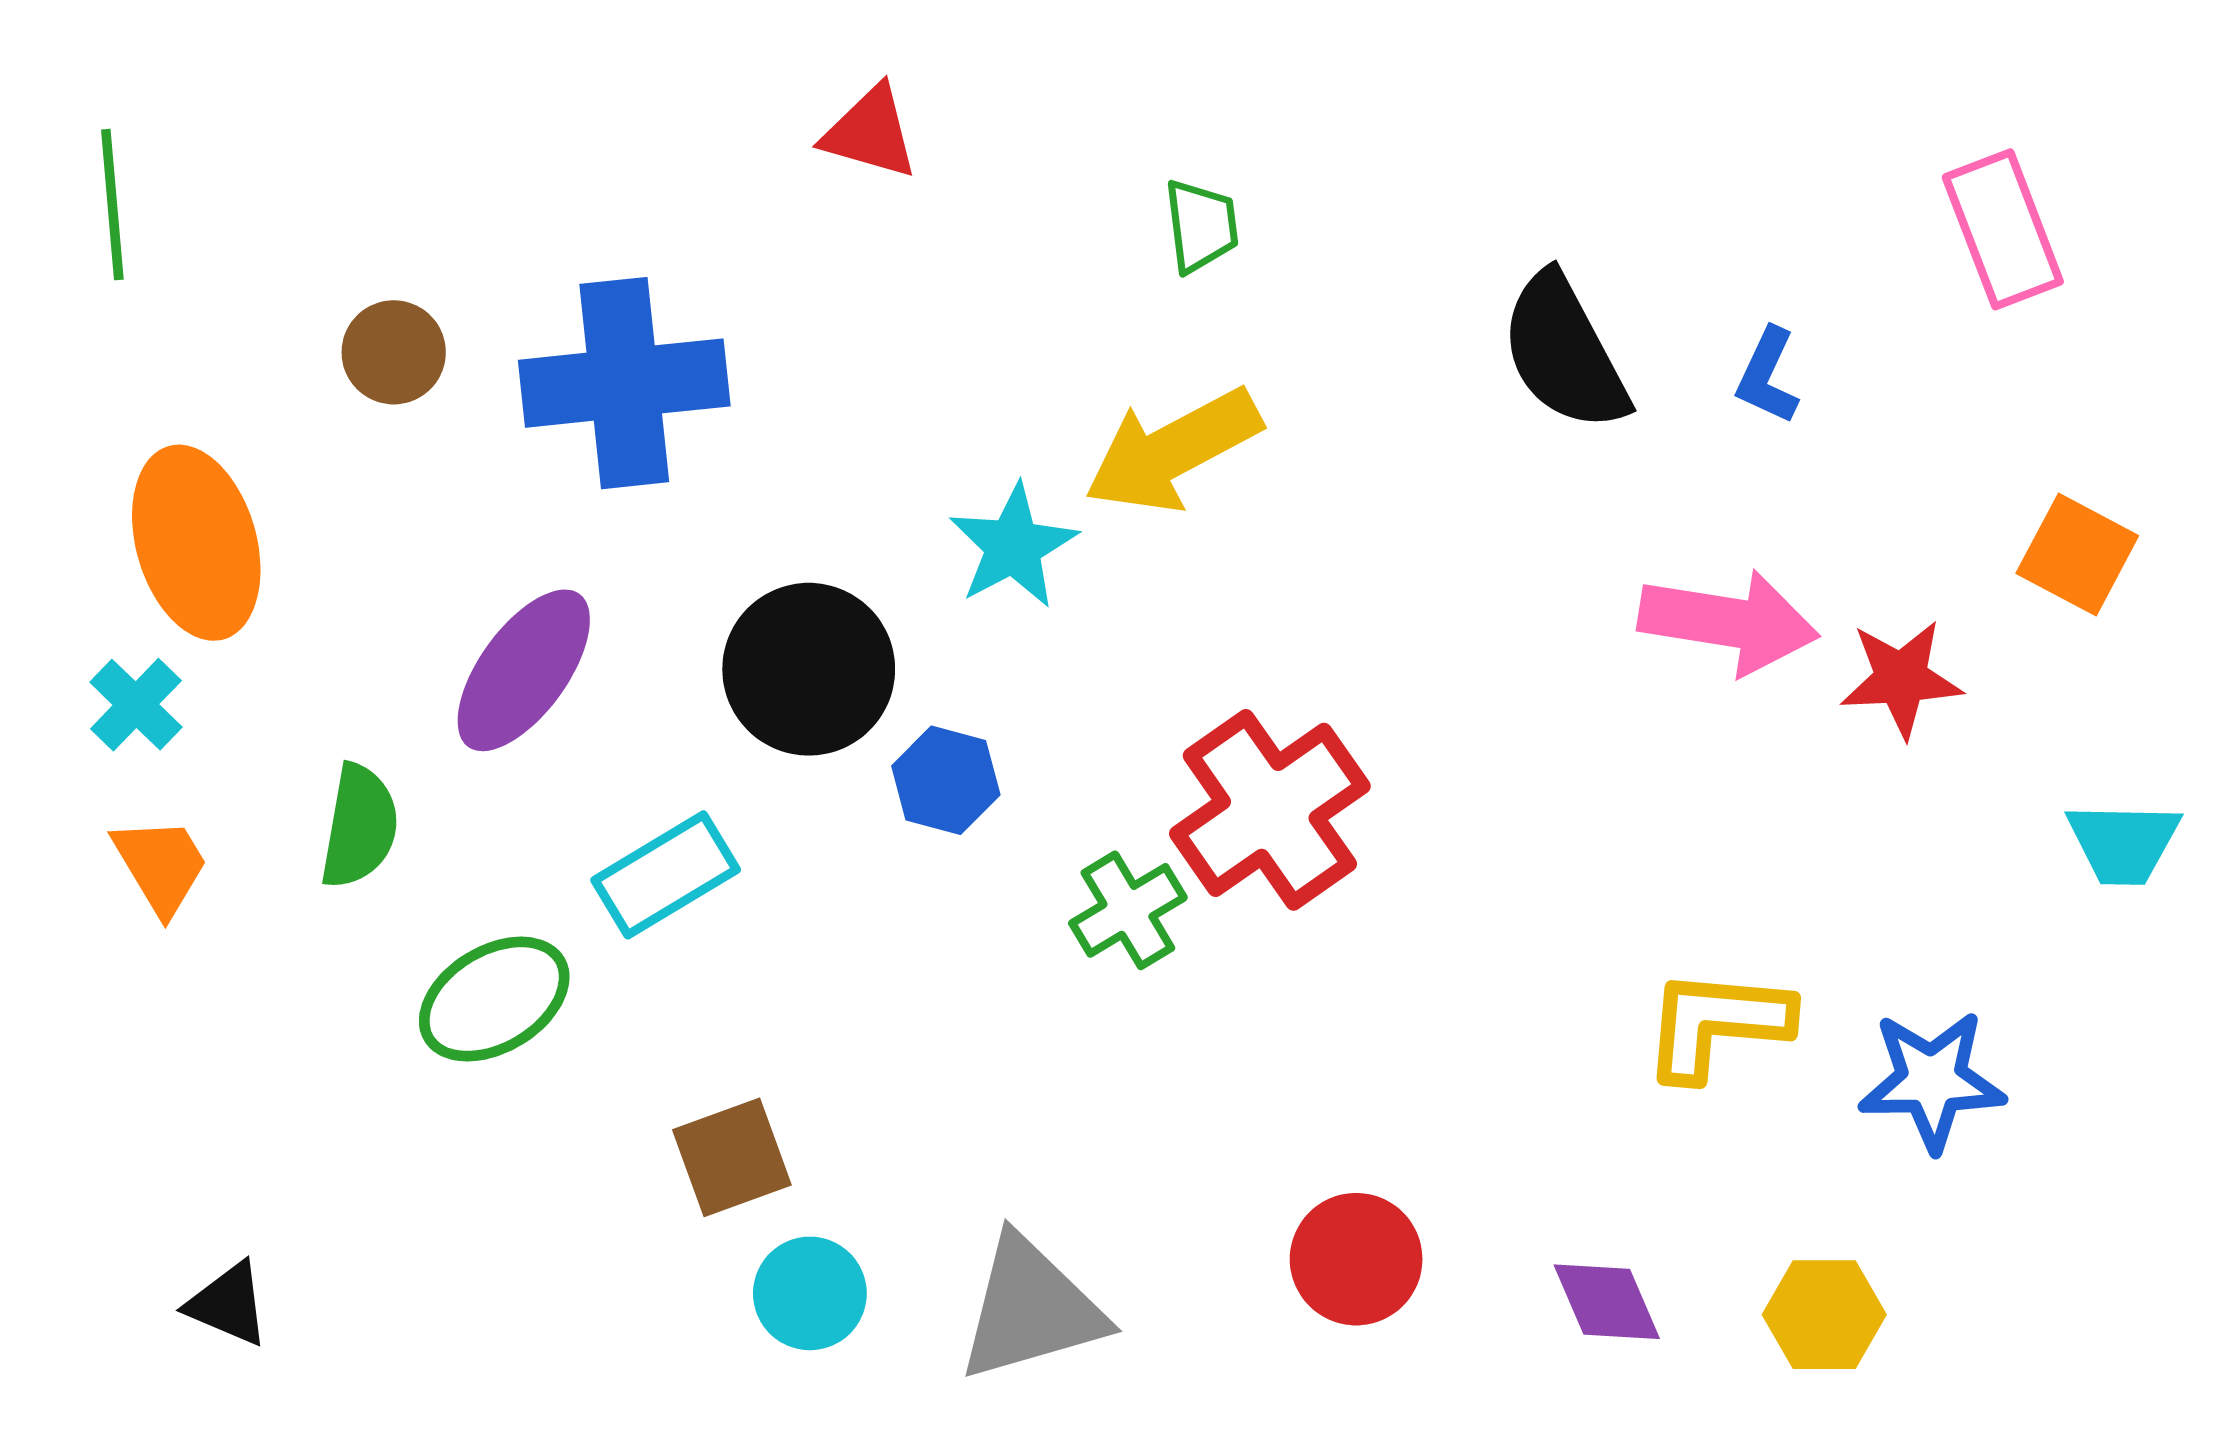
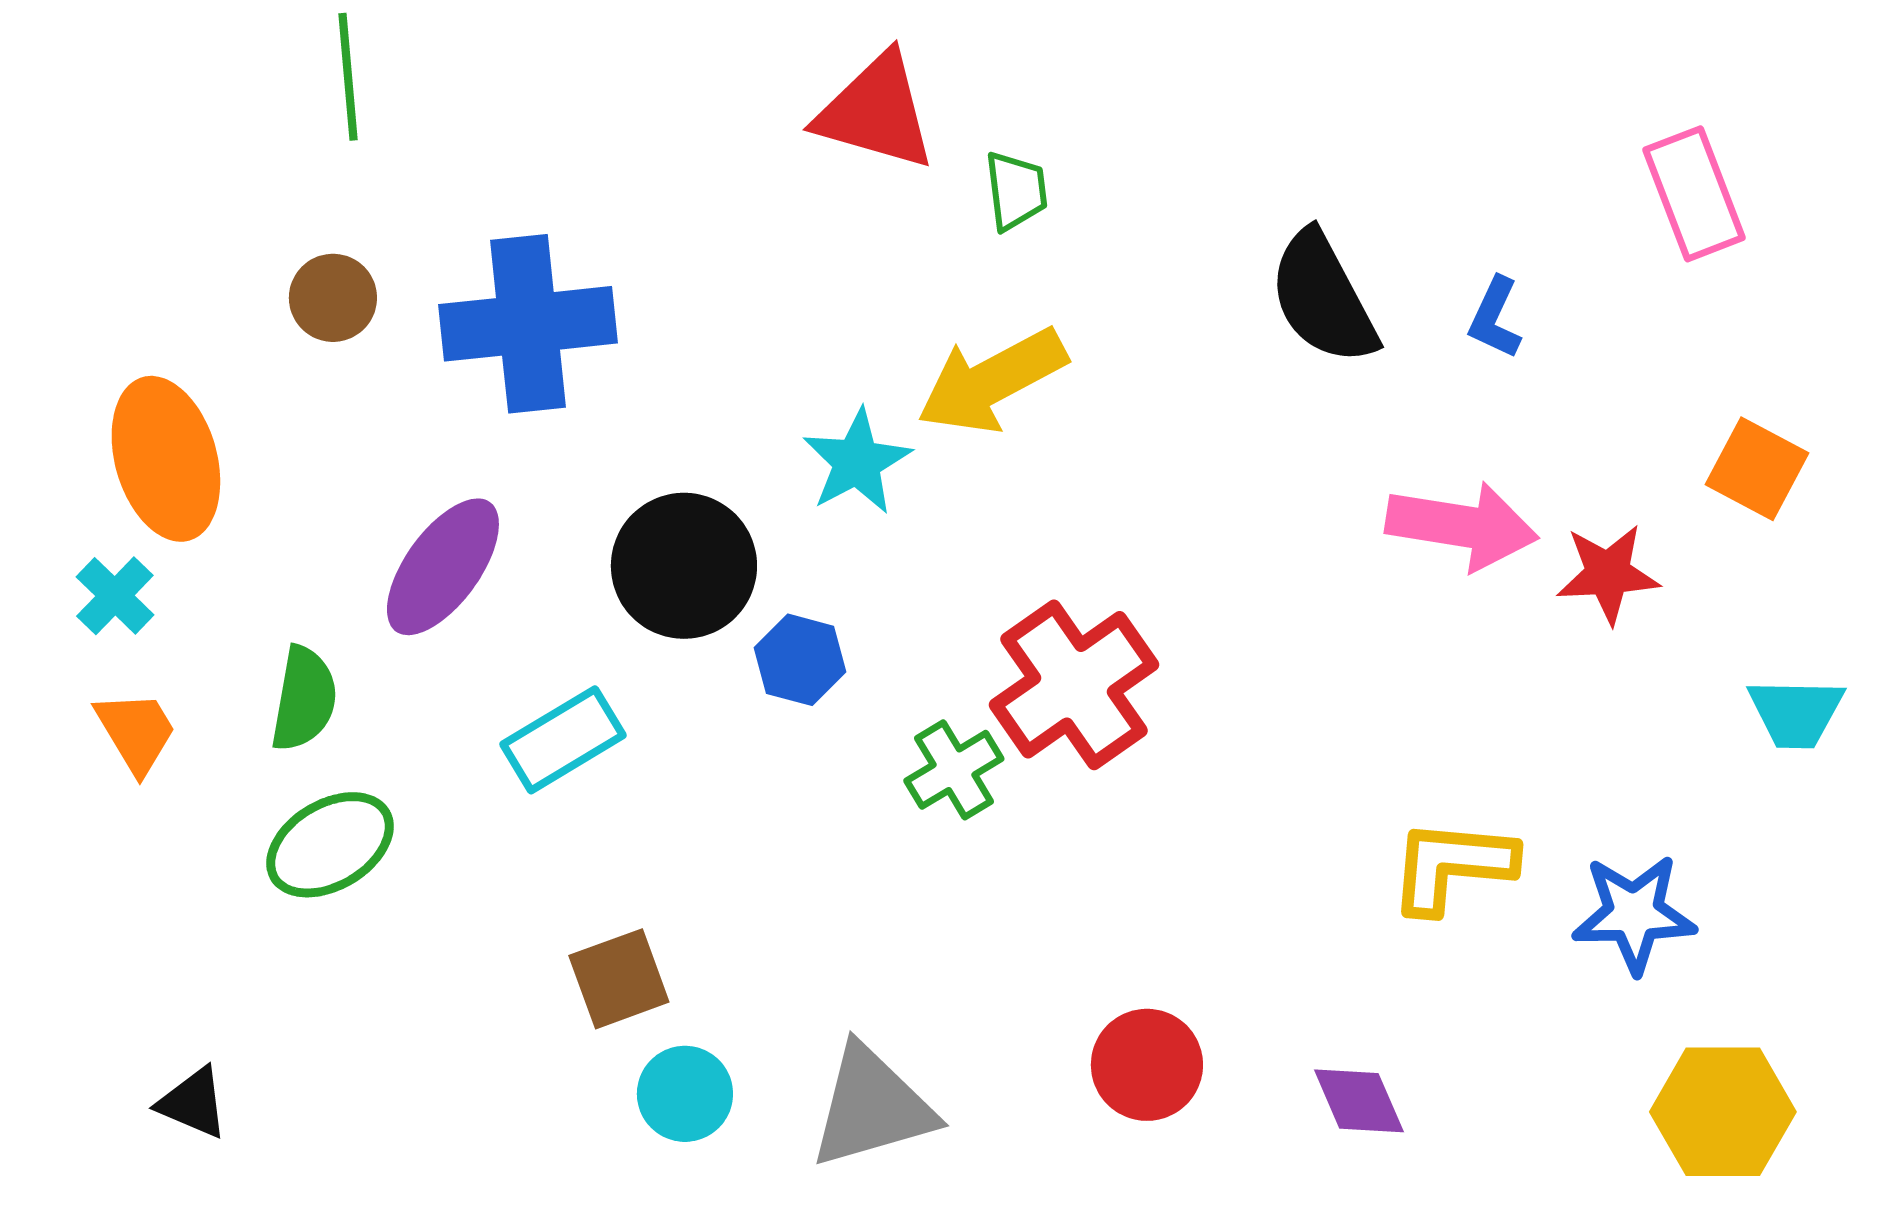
red triangle: (870, 132) -> (876, 112), moved, size x1.5
green line: (112, 205) -> (348, 77), moved
green ellipse: (494, 999) -> (330, 845), moved
yellow hexagon: (1824, 1315) -> (1723, 1112), moved, size x1.4

